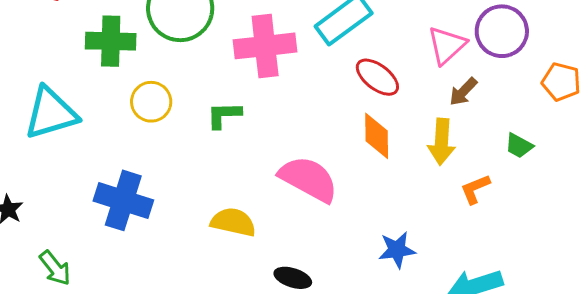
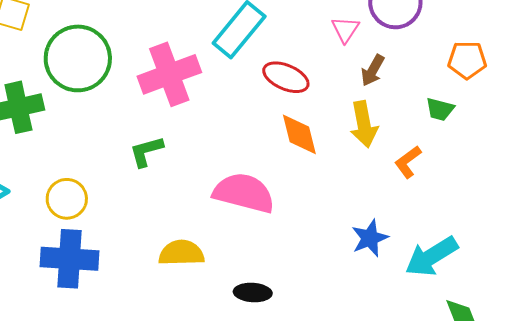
pink triangle: (447, 45) -> (345, 29), size x0.7
orange pentagon: (561, 82) -> (467, 60), moved
yellow circle: (151, 102) -> (67, 199), moved
blue star: (397, 250) -> (370, 238), moved

